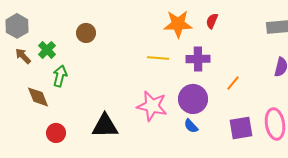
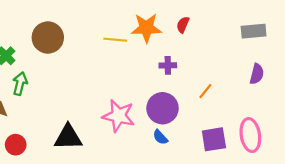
brown circle: (86, 33) -> (48, 38), size x1.5
yellow line: (158, 58) -> (115, 40), moved
purple cross: (198, 59) -> (168, 65), size x0.7

